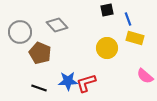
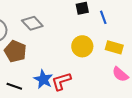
yellow rectangle: (135, 38) -> (114, 47), moved
blue star: (68, 81) -> (43, 79), turned 30

